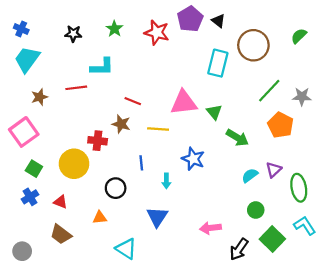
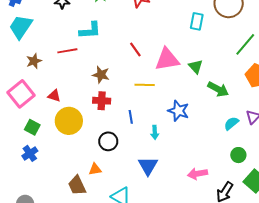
cyan rectangle: (218, 63) -> (197, 21), size x0.7
red line: (133, 101) -> (135, 49), moved, turned 35
brown star: (121, 124) -> (101, 75), moved
red cross: (98, 141) -> (102, 101), moved
red triangle: (60, 202) -> (54, 96), moved
brown trapezoid: (61, 234) -> (77, 185), moved, turned 30

